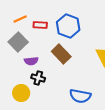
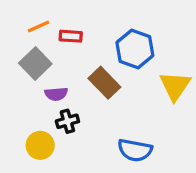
blue hexagon: (68, 26) -> (135, 49), moved
black cross: (38, 78) -> (67, 121), turned -32

